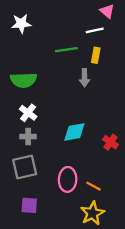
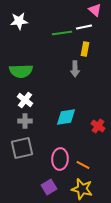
green line: (66, 50) -> (62, 33), moved
purple square: (29, 205) -> (49, 187), moved, turned -35
yellow star: (92, 213) -> (82, 189), turned -30

